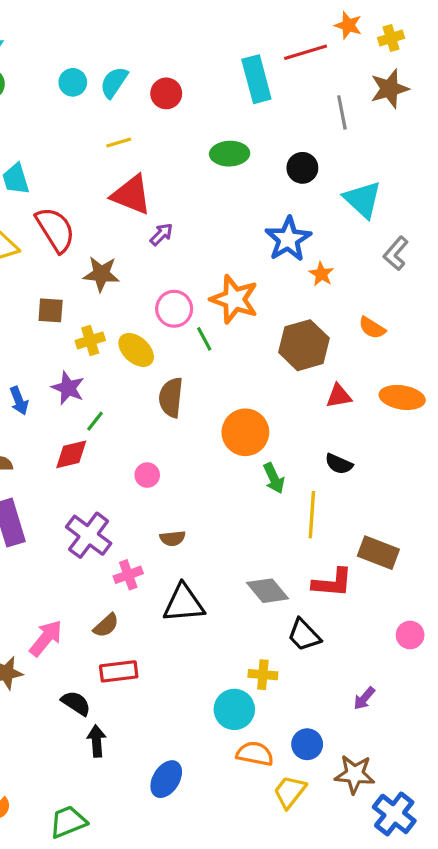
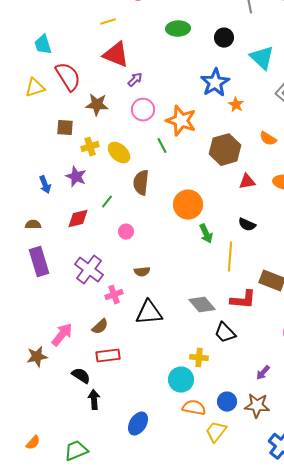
pink circle: (174, 309) -> (143, 110), moved
green line: (95, 421) -> (107, 202), moved
brown star: (355, 774) -> (257, 406), moved

